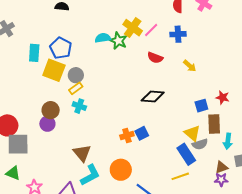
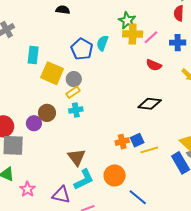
yellow cross: (133, 28) -> (133, 34), turned -36
cyan semicircle: (103, 38) -> (102, 43), turned -63
green star: (118, 41) -> (127, 20), moved
blue pentagon: (61, 48) -> (82, 49), moved
cyan cross: (79, 106) -> (76, 110), turned -32
purple circle: (47, 124) -> (34, 123), moved
yellow line: (180, 176) -> (149, 150), moved

